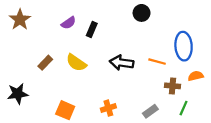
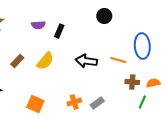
purple semicircle: (69, 23) -> (38, 25), turned 32
yellow semicircle: (76, 63) -> (45, 61), turned -84
orange semicircle: (196, 76) -> (153, 83), moved
gray rectangle: (150, 111) -> (97, 103), moved

